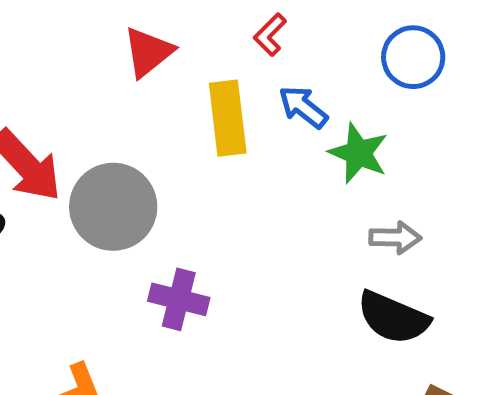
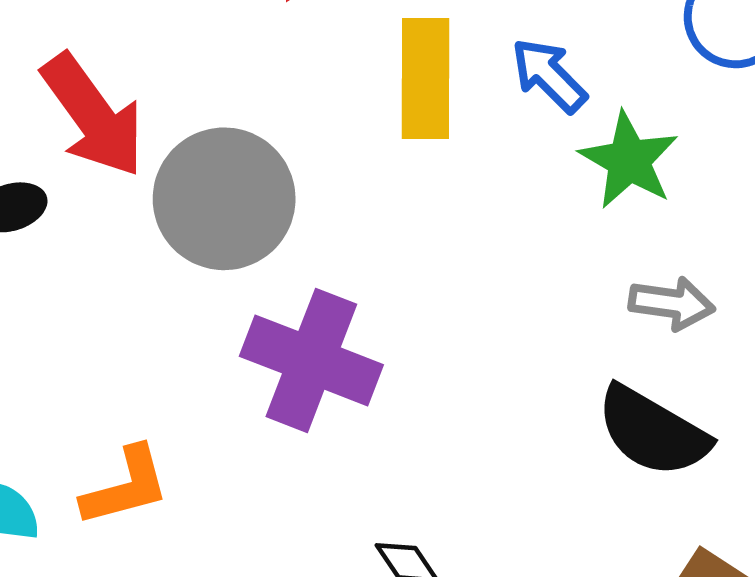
purple cross: (179, 299) -> (311, 360), size x1.4

